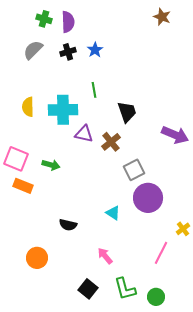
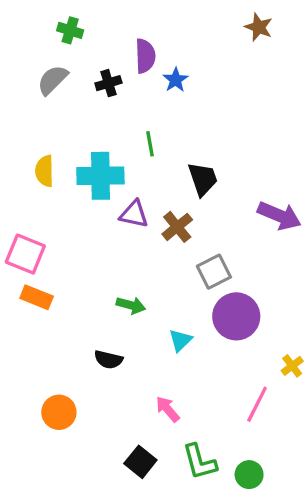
purple semicircle: (68, 22) -> (145, 56), moved
blue star: (95, 50) -> (176, 80), moved
green arrow: (51, 165) -> (131, 305), moved
cyan triangle: (113, 213) -> (180, 340), turned 42

